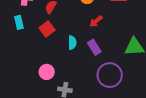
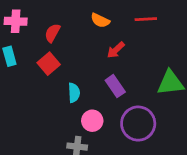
cyan semicircle: (72, 43) -> (74, 93), moved
pink circle: (47, 72) -> (92, 121), moved

